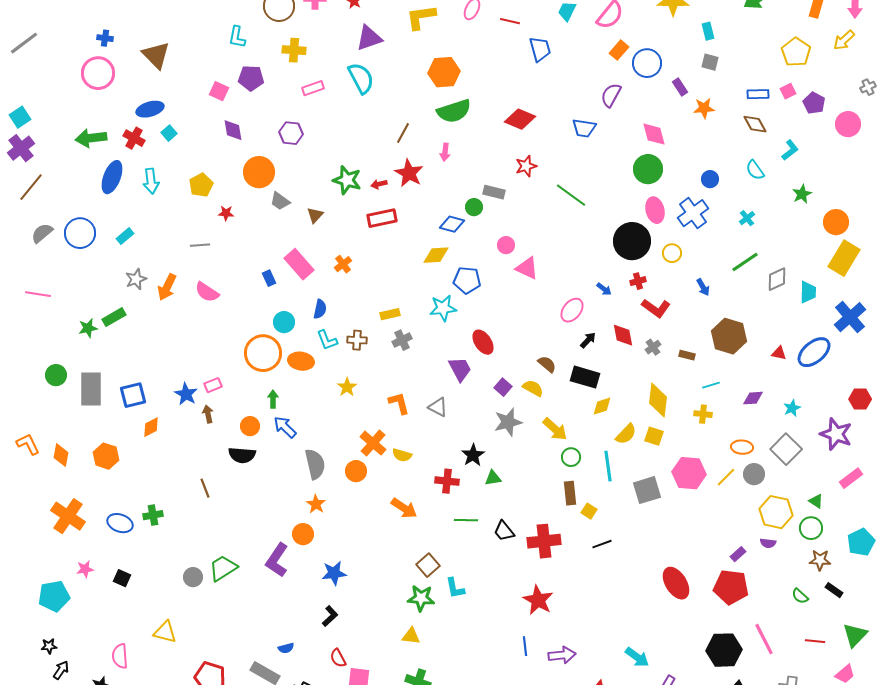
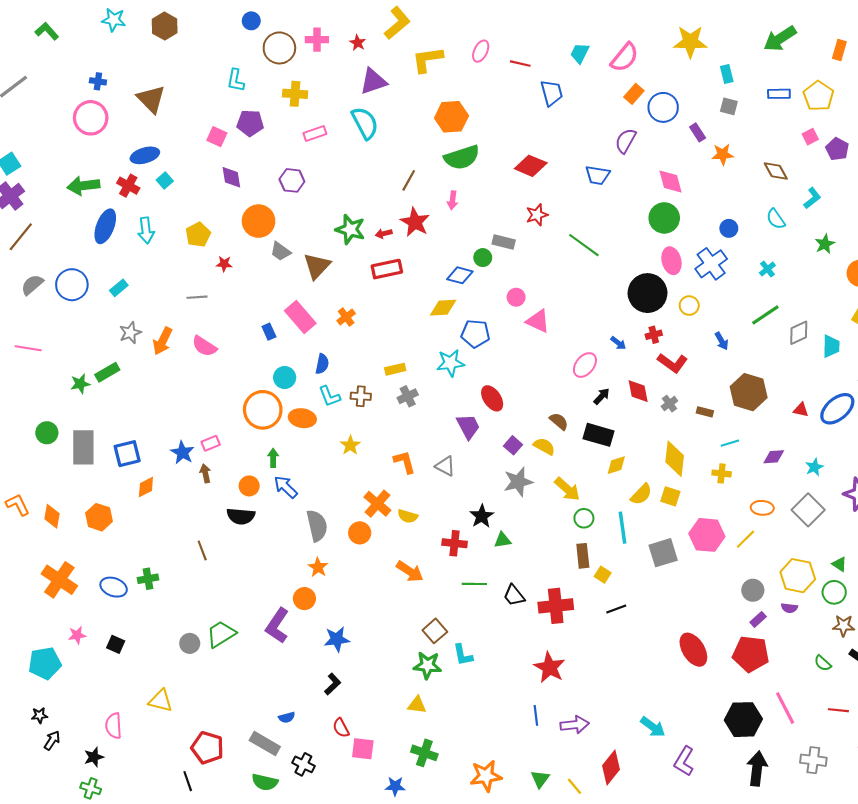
blue rectangle: (758, 94) -> (779, 94), moved
brown triangle: (315, 215) -> (317, 266), size x1.6
gray circle: (754, 474) -> (753, 590), moved

